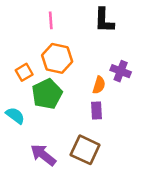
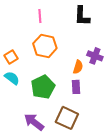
orange square: (24, 72) -> (11, 57), moved
green pentagon: (47, 94) -> (43, 87), moved
cyan semicircle: (15, 116) -> (12, 78), moved

